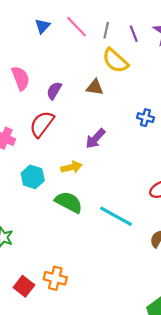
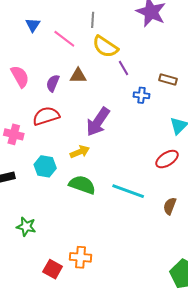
pink line: (77, 27) -> (64, 39), moved
purple line: (134, 34) -> (124, 68), moved
brown triangle: (95, 87) -> (78, 76), moved
red semicircle: (42, 124) -> (46, 116), turned 44
purple arrow: (95, 138) -> (98, 122), size x1.4

